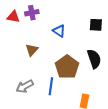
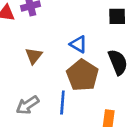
blue triangle: (59, 31) -> (78, 44), moved

